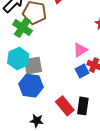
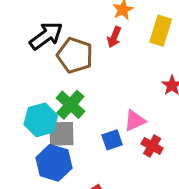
green cross: (22, 28) -> (70, 105), moved
blue square: (82, 71) -> (112, 140), moved

